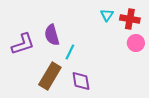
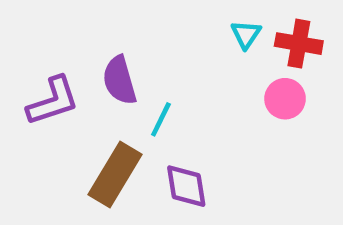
pink circle: (136, 43) -> (285, 99), moved

